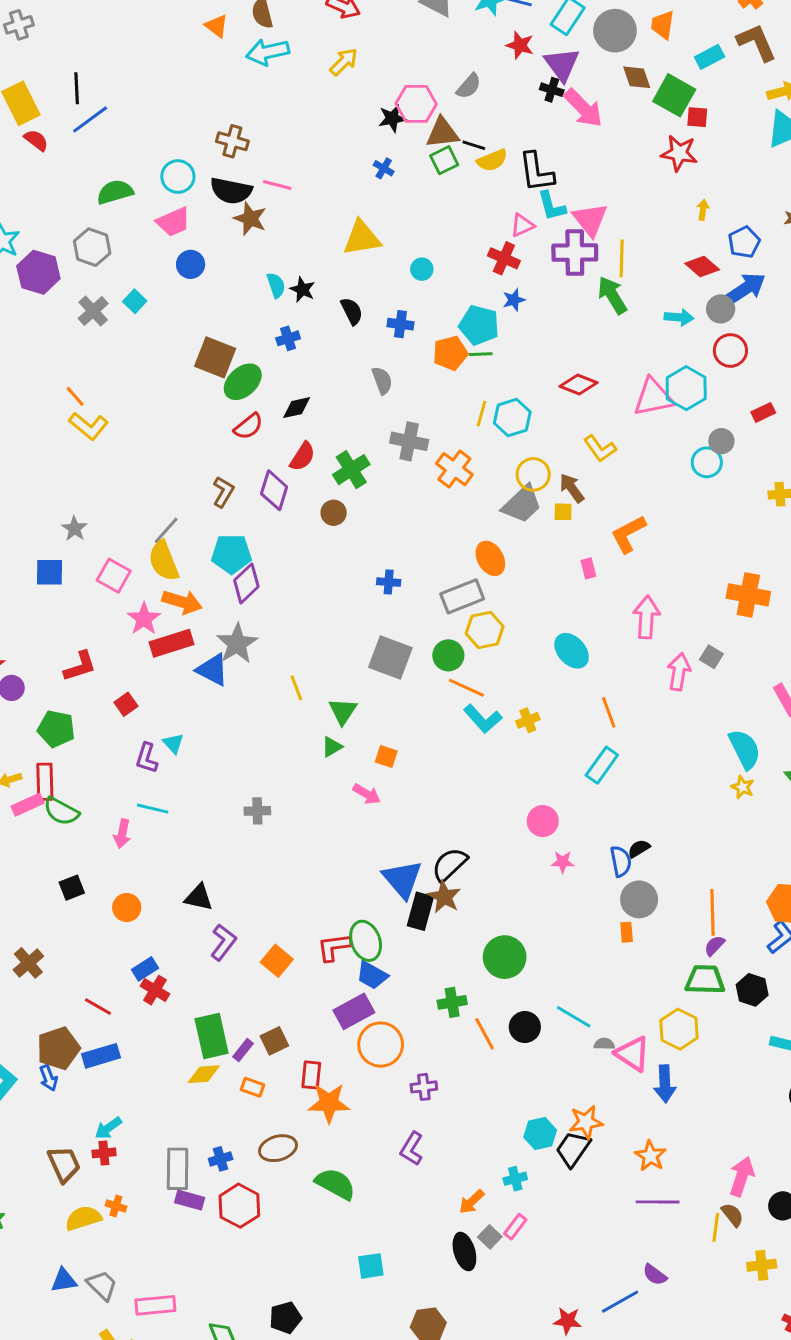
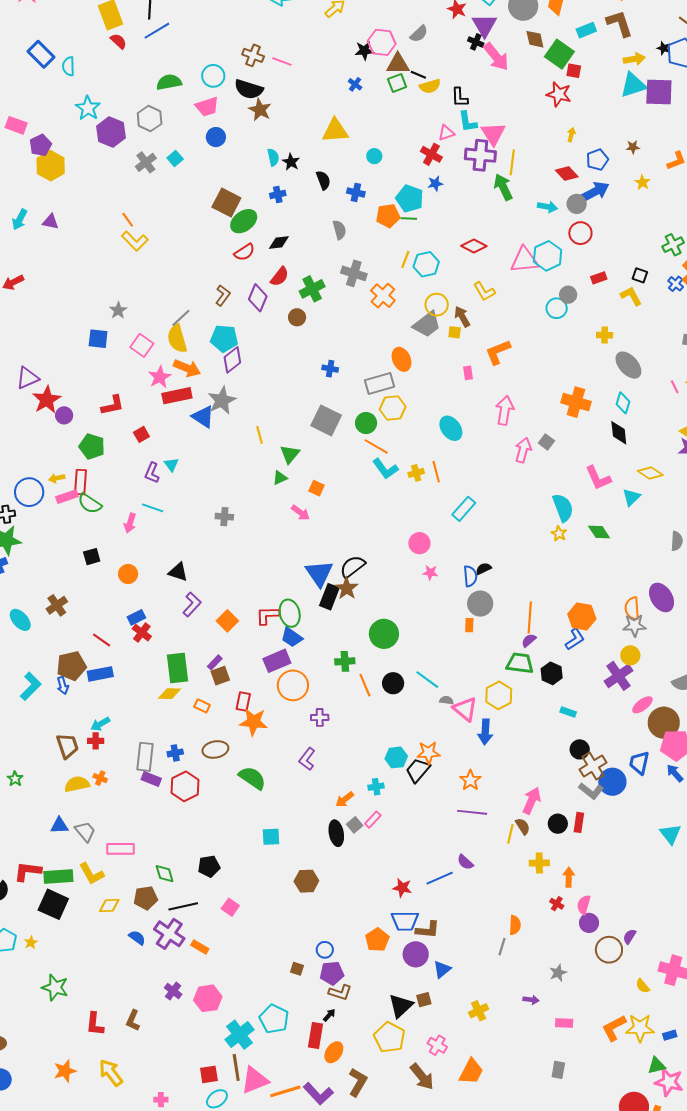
black L-shape: (536, 172) -> (460, 97), size x0.7
pink line: (277, 185) -> (282, 62), moved
orange line: (609, 712) -> (436, 472), moved
purple rectangle: (243, 1050) -> (215, 662), moved

